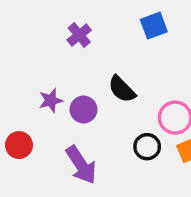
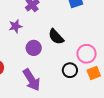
purple star: (51, 100) -> (15, 26), moved

